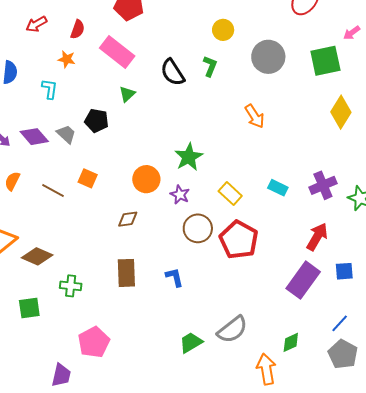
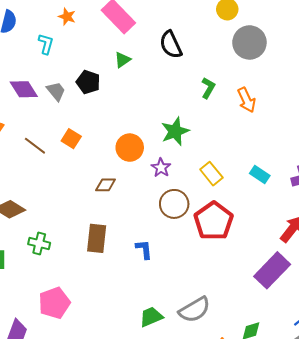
gray circle: (268, 57) -> (249, 42), moved
green L-shape: (210, 66) -> (208, 88), moved

